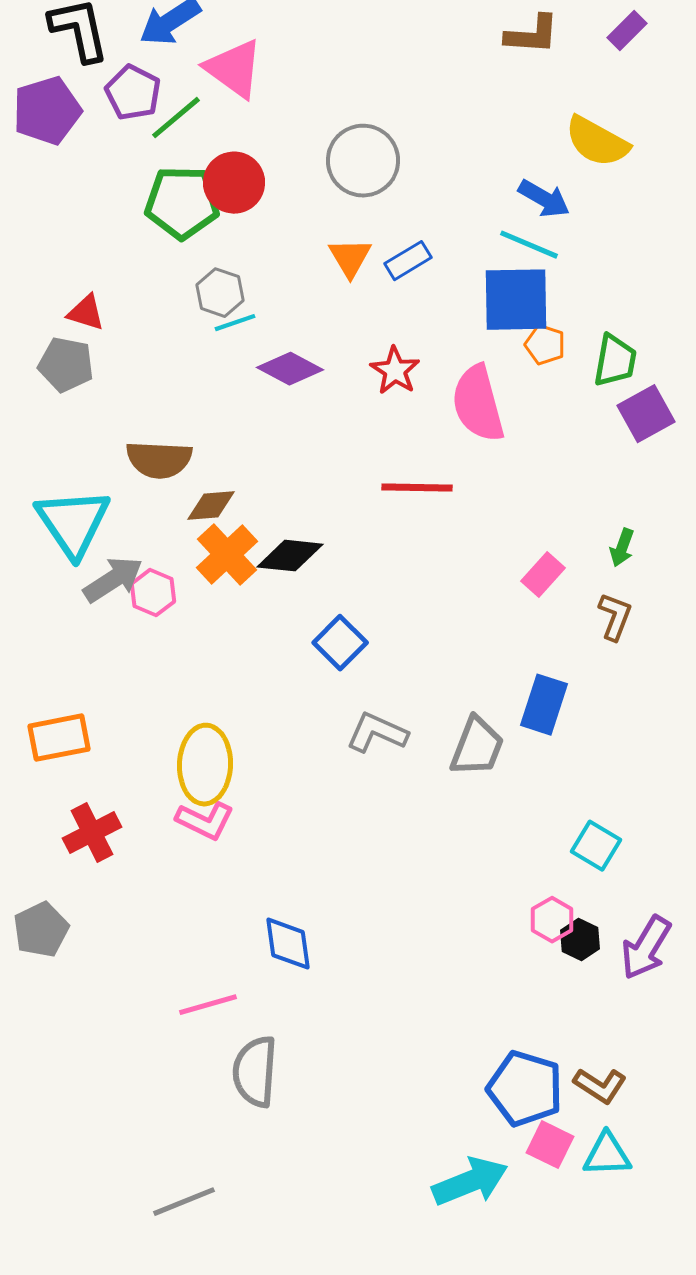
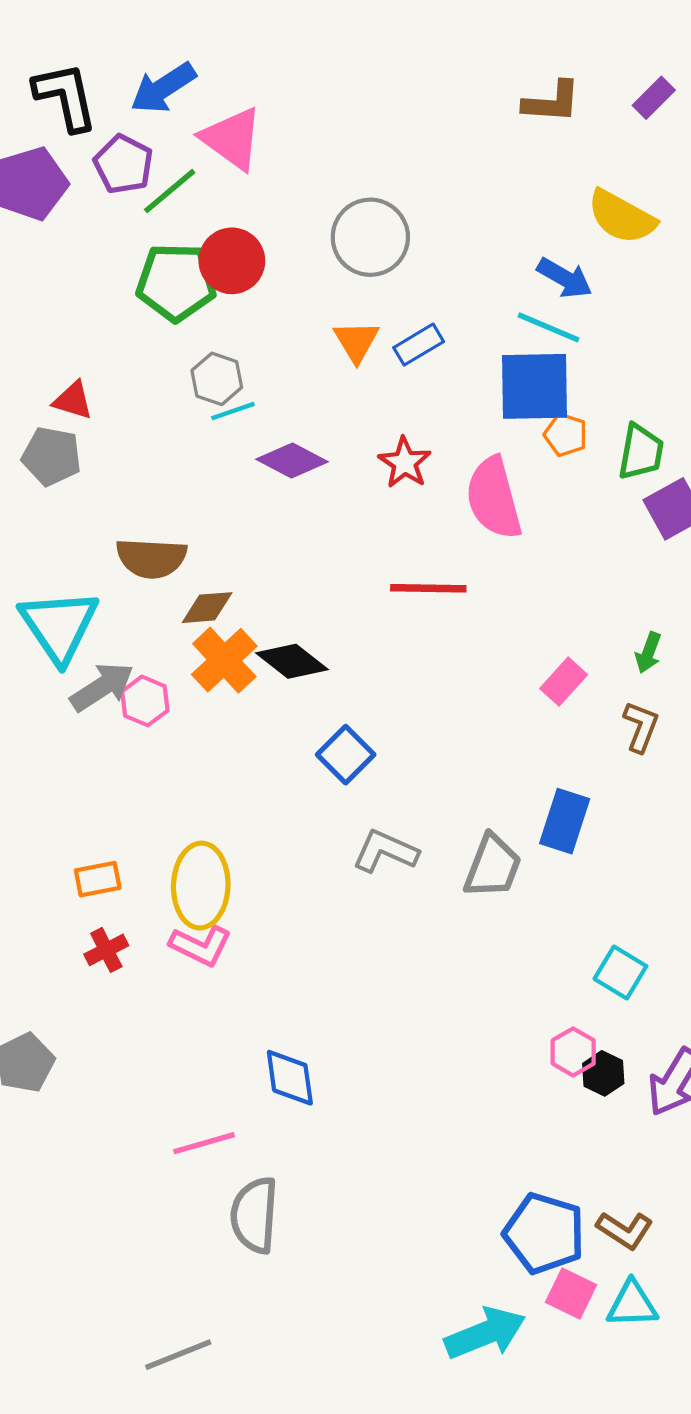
black diamond: (290, 556) -> (292, 661), turned 32
orange rectangle: (59, 738) -> (98, 879), moved, size x0.7
red cross: (92, 833) -> (106, 950), moved, size x0.7

